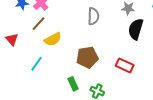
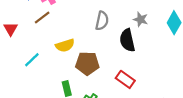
black semicircle: (136, 29) -> (127, 40), moved, turned -40
yellow semicircle: (53, 39) -> (65, 45), moved

